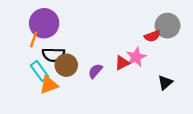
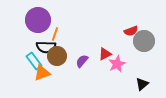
gray circle: (168, 26) -> (144, 41), moved
orange line: (34, 40) -> (55, 34), moved
pink star: (136, 57) -> (117, 64), moved
black triangle: (165, 83) -> (142, 84), moved

